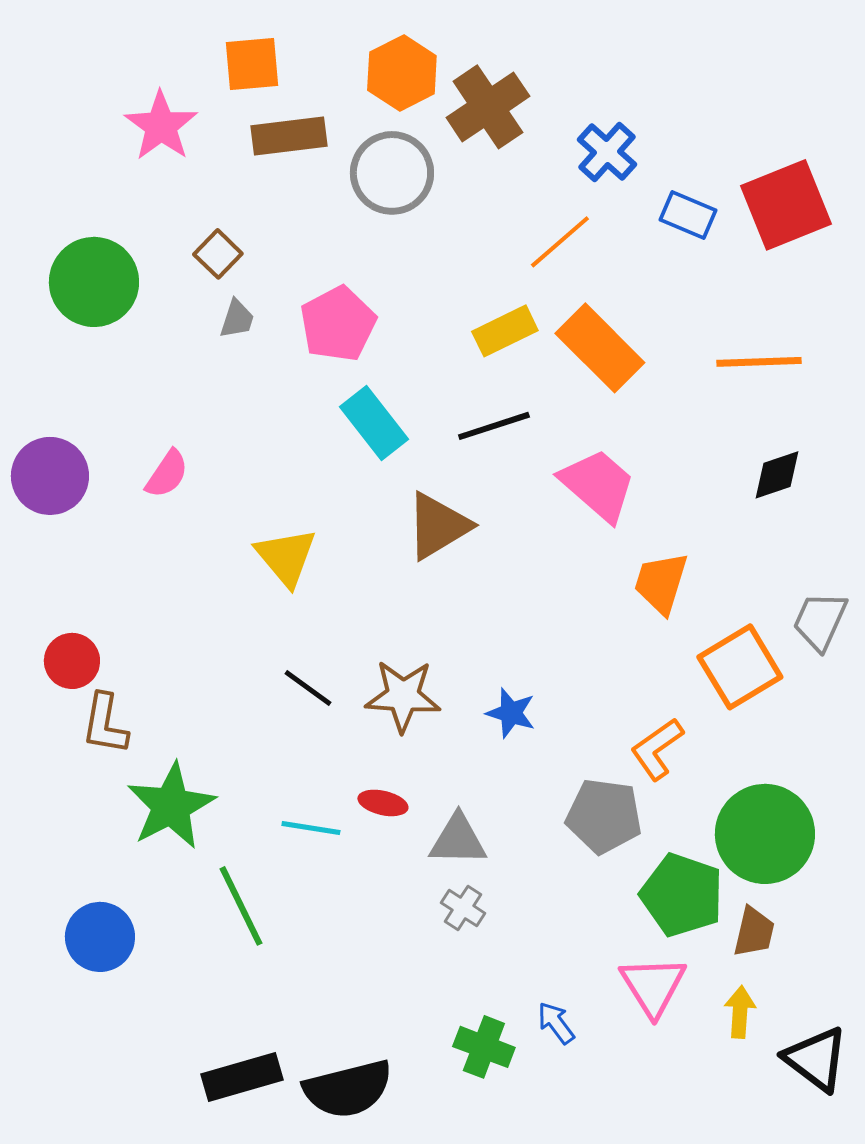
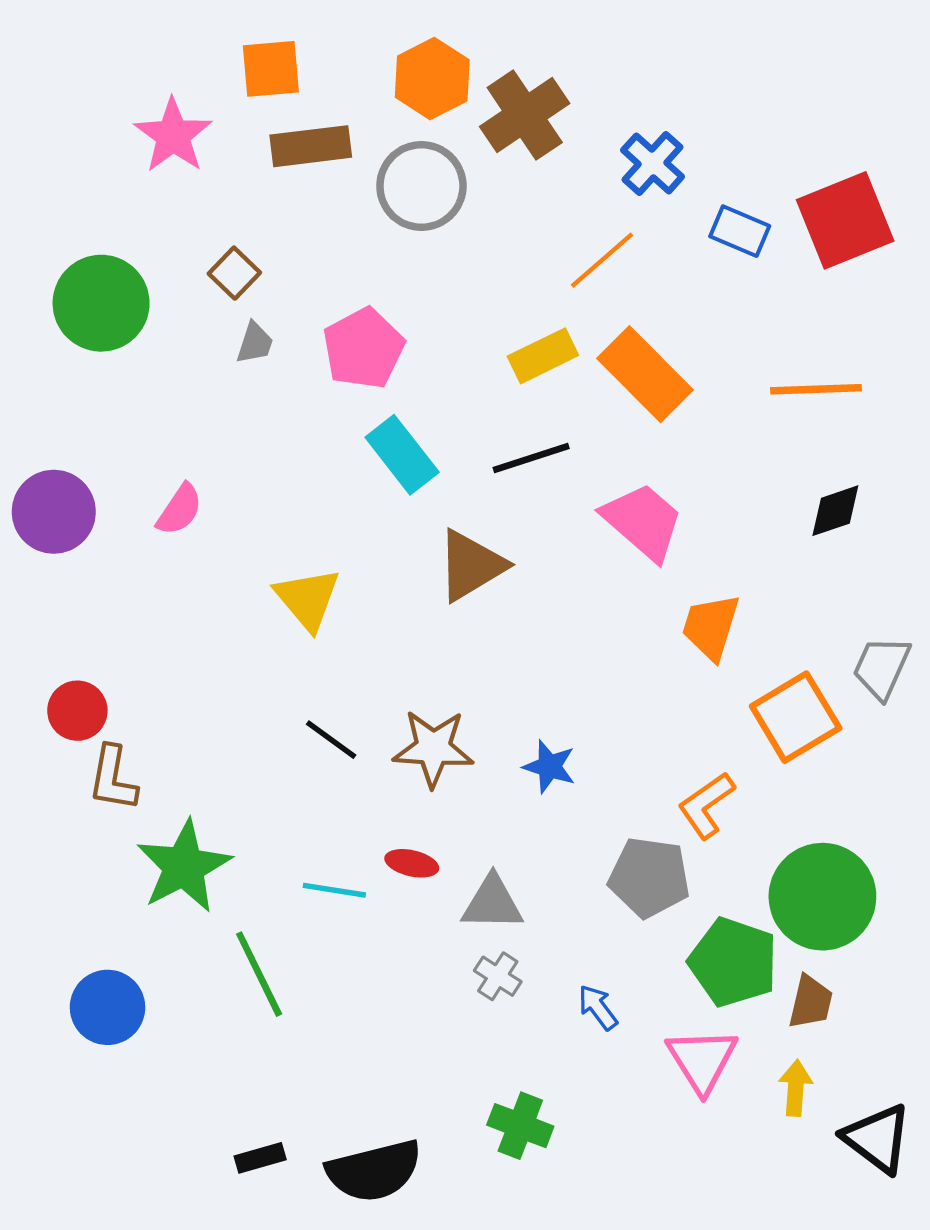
blue arrow: (556, 1023) -> (598, 1007), moved
black rectangle: (242, 1077) -> (260, 1158), size x0.6

